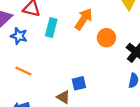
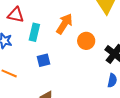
blue square: (79, 83) -> (44, 60), moved

